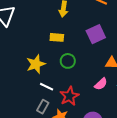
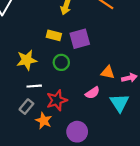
purple square: (96, 34) -> (80, 39), moved
white line: (47, 87) -> (34, 86), turned -40

